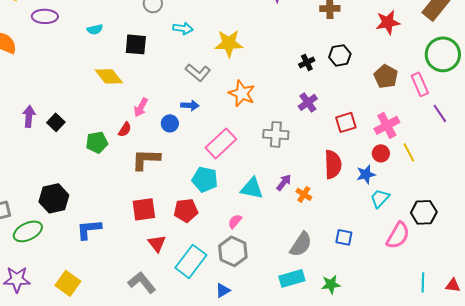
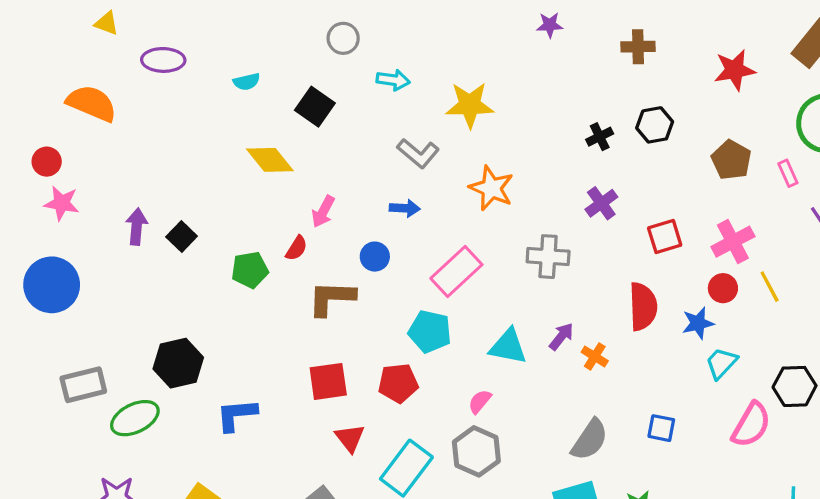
black square: (136, 44) -> (315, 107), turned 30
pink rectangle: (420, 84) -> (788, 173), size x0.7
blue circle: (170, 123) -> (375, 257), moved

